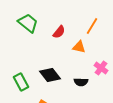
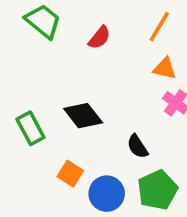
orange triangle: (79, 47) -> (165, 68), moved
black semicircle: (81, 82) -> (137, 146), moved, turned 56

